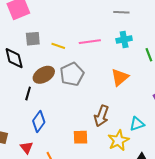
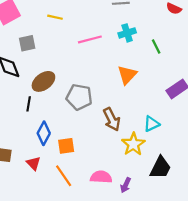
yellow line: (58, 46) -> (55, 17), moved
gray pentagon: (72, 74) -> (79, 97), moved, turned -30
brown arrow: (101, 116) -> (112, 119), turned -40
orange square: (81, 137) -> (66, 146), moved

